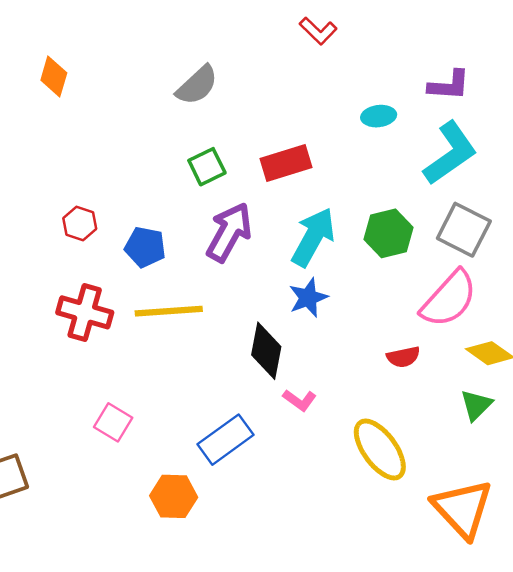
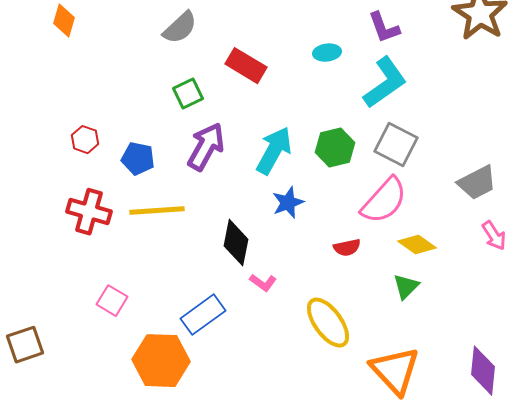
purple L-shape: (449, 85) -> (384, 28), turned 66
red rectangle: (286, 163) -> (246, 66), moved, turned 48
blue star: (308, 298) -> (288, 203), moved
orange hexagon: (174, 496) -> (161, 361), size x1.5

